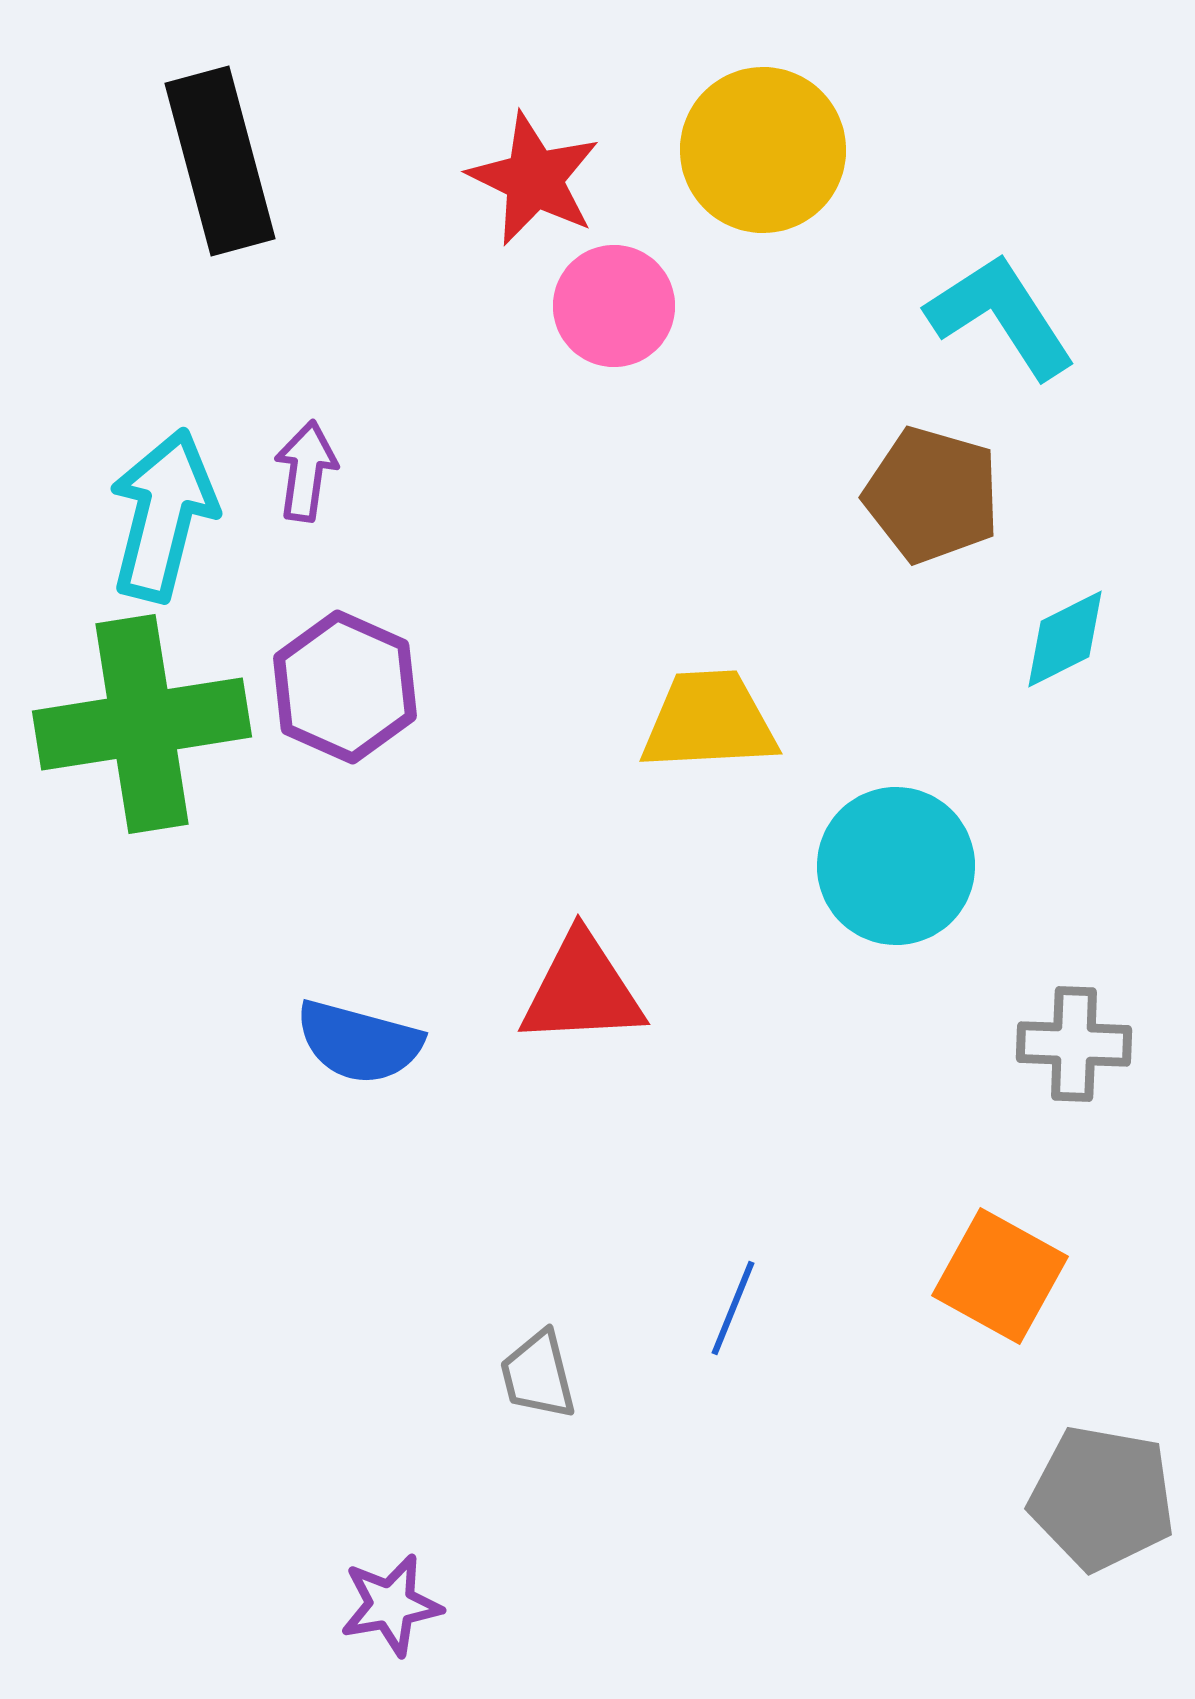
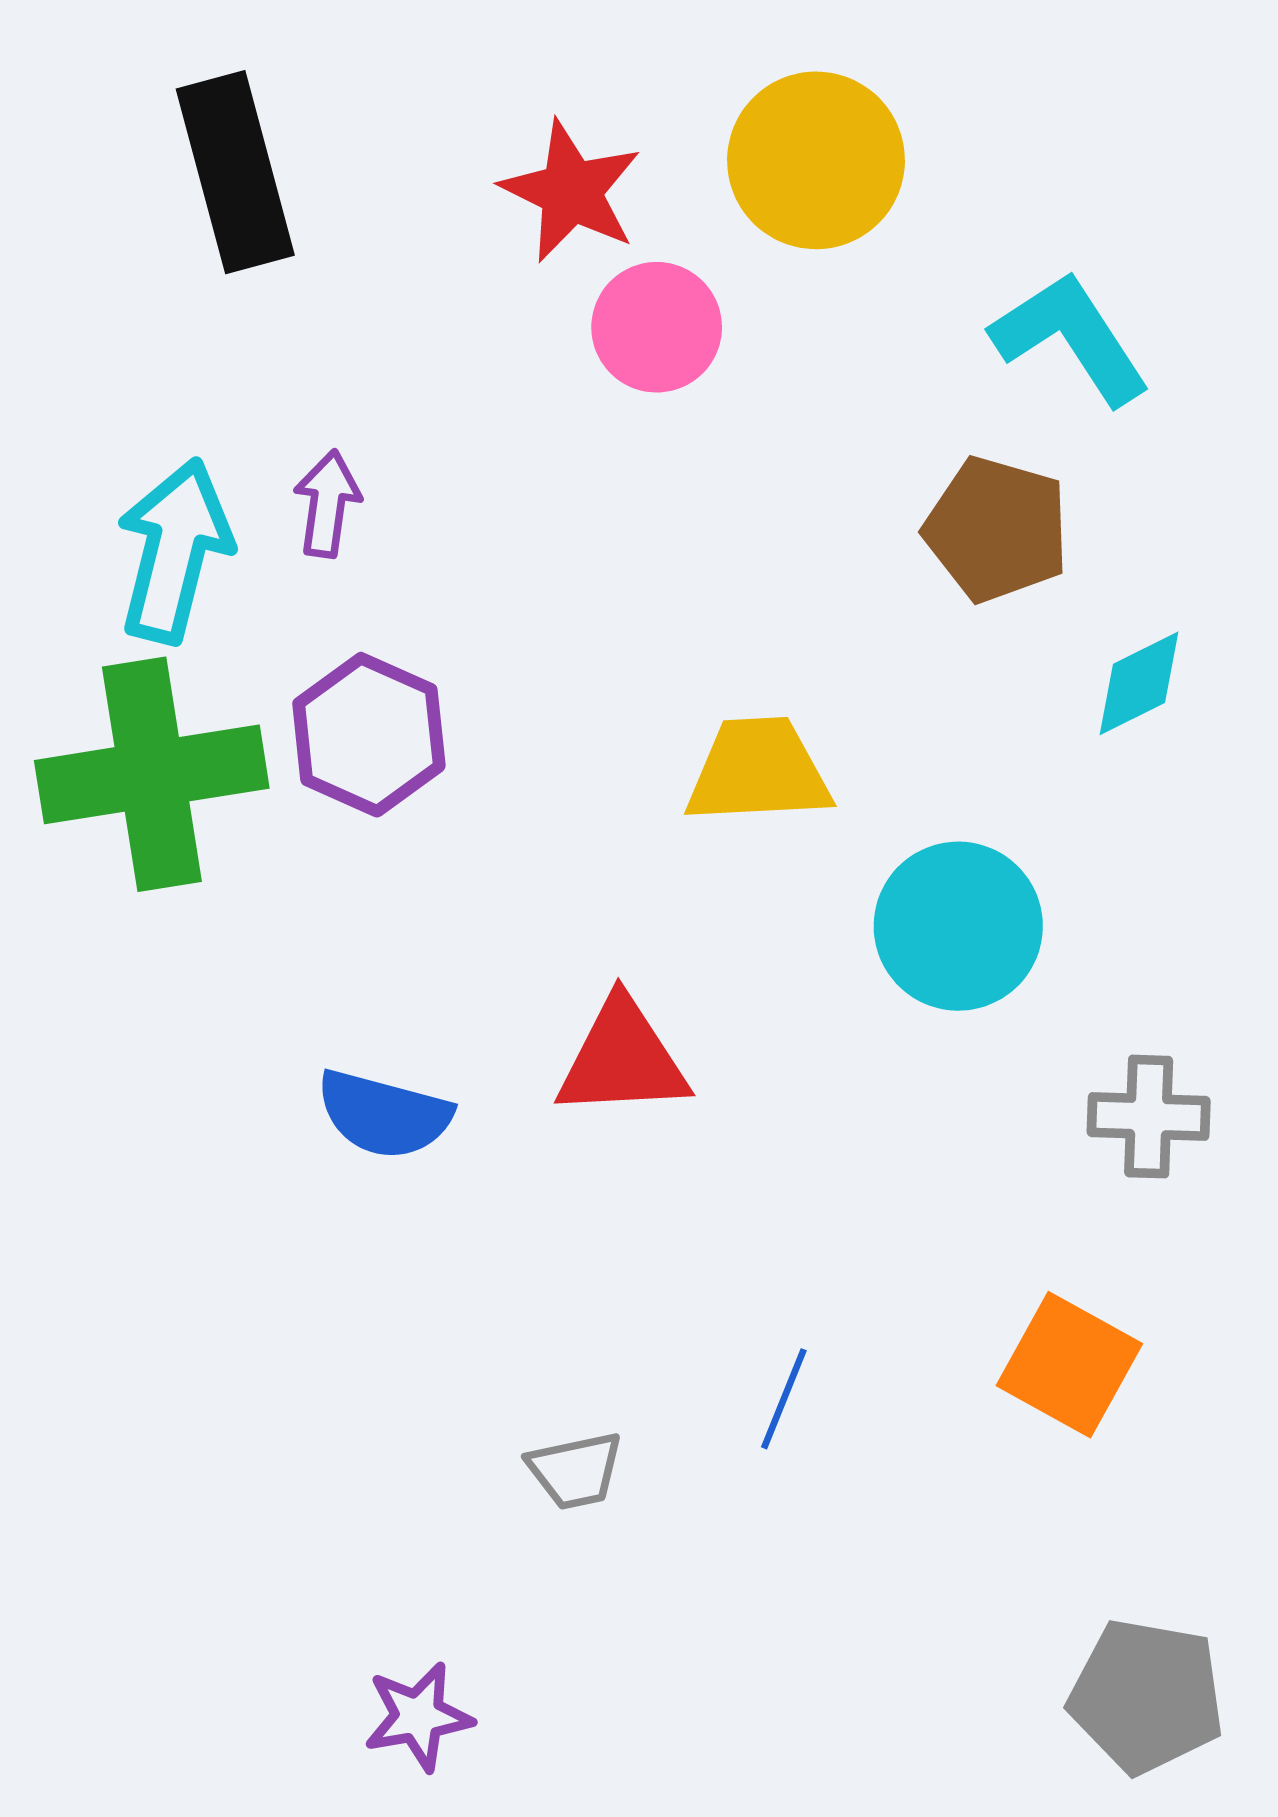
gray trapezoid: (538, 1375) -> (575, 1471), turned -88
gray pentagon: (1102, 1498) -> (1146, 1696), moved

